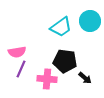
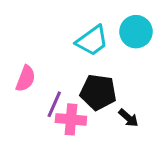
pink semicircle: (17, 52) -> (26, 79), turned -60
purple line: (21, 69) -> (54, 104), moved

